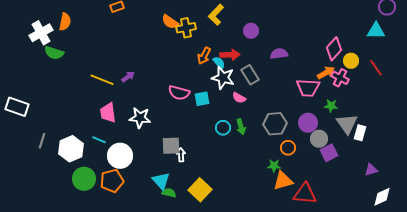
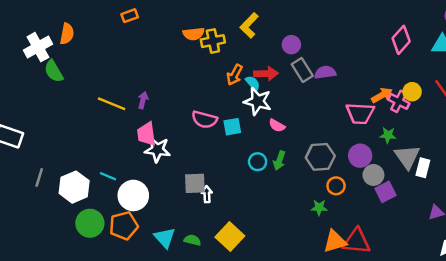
orange semicircle: (170, 22) -> (194, 34), turned -42
pink diamond: (334, 49) -> (401, 40), moved
green semicircle: (54, 53) -> (54, 71), turned 42
yellow circle: (351, 61) -> (412, 92), moved
gray rectangle: (250, 75) -> (302, 70), moved
purple arrow: (128, 77) -> (143, 100), turned -40
pink trapezoid: (108, 113) -> (147, 134), moved
green arrow: (241, 127) -> (279, 160), turned 35
cyan triangle: (161, 181) -> (165, 238), moved
orange triangle: (283, 181) -> (335, 241), moved

